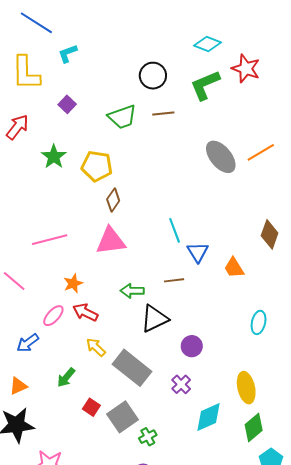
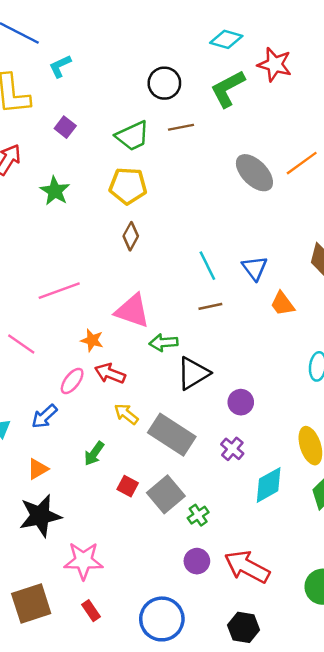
yellow pentagon: (97, 166) -> (128, 186), moved
pink triangle: (111, 241) -> (132, 311), moved, turned 32
blue triangle: (198, 252) -> (255, 268), moved
brown line: (174, 280) -> (210, 306), moved
orange star: (73, 283) -> (92, 340), turned -30

